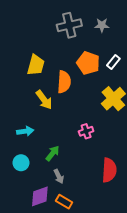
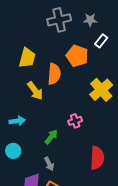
white rectangle: (113, 62) -> (101, 41), moved
green arrow: (52, 153) -> (51, 137), moved

